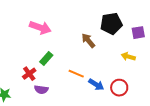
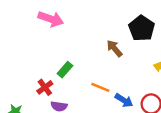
black pentagon: (111, 24) -> (142, 28), turned -30
pink arrow: (40, 28) -> (51, 19), moved

